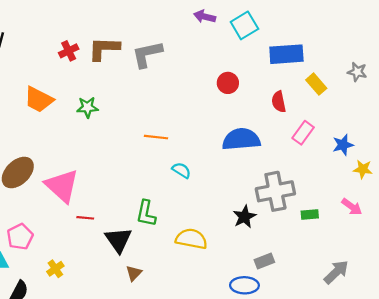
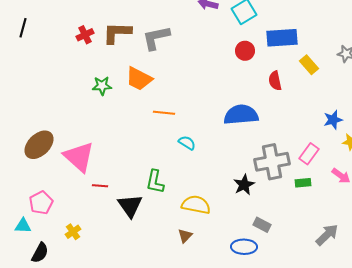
red circle: (228, 83) -> (245, 51), moved
orange trapezoid: (39, 100) -> (139, 79), moved
pink rectangle: (303, 133) -> (309, 154), moved
gray rectangle: (264, 261) -> (262, 225), turned 48
brown triangle: (134, 273) -> (185, 236), moved

